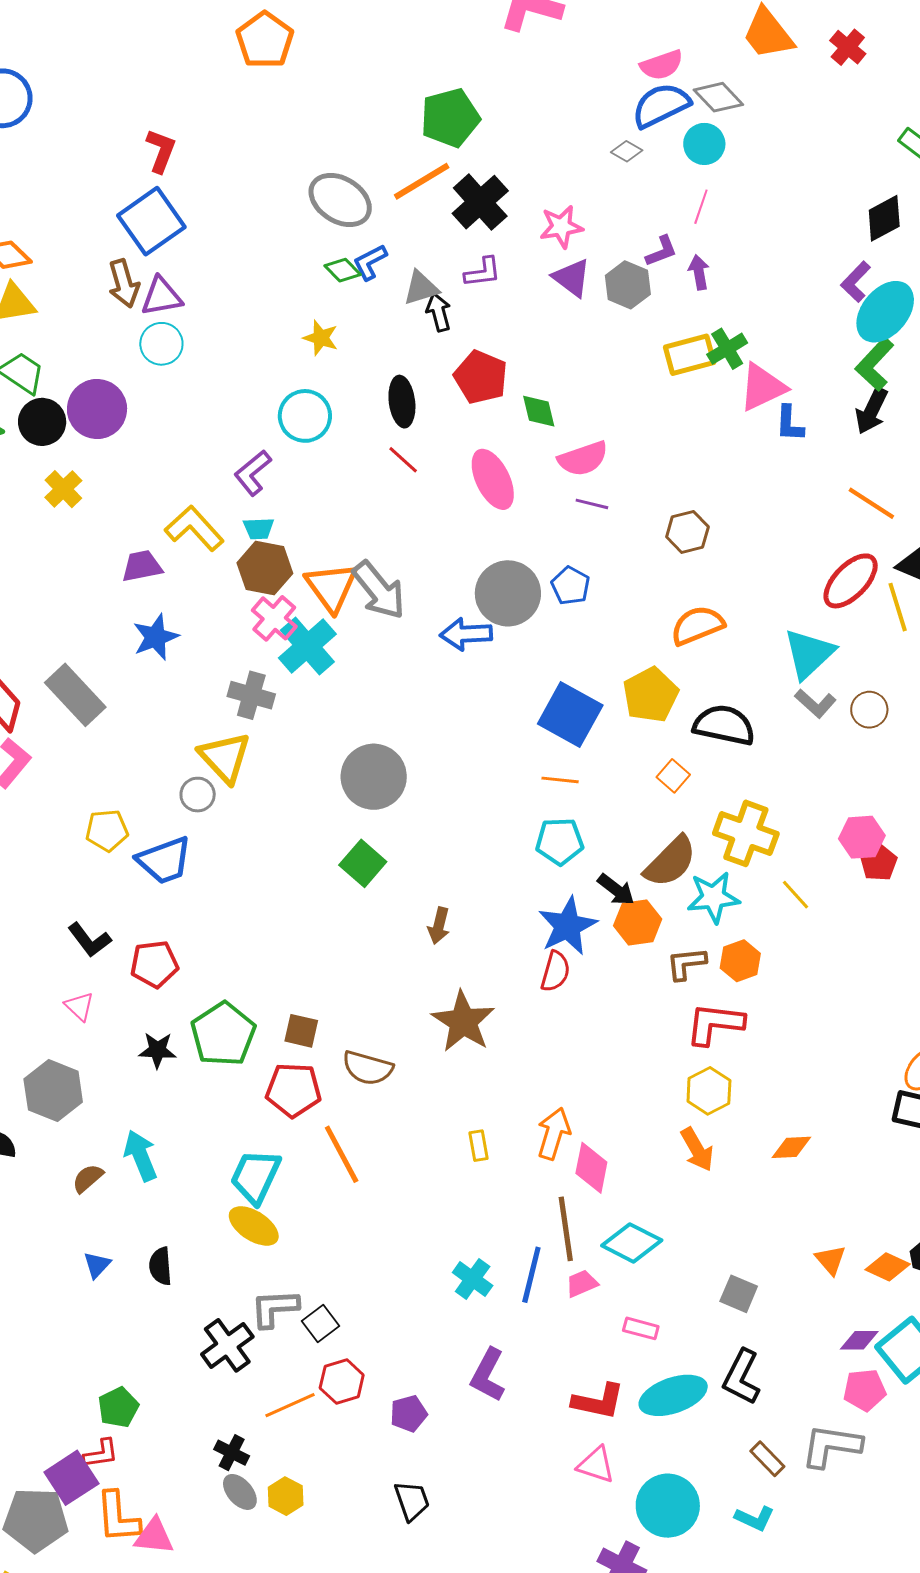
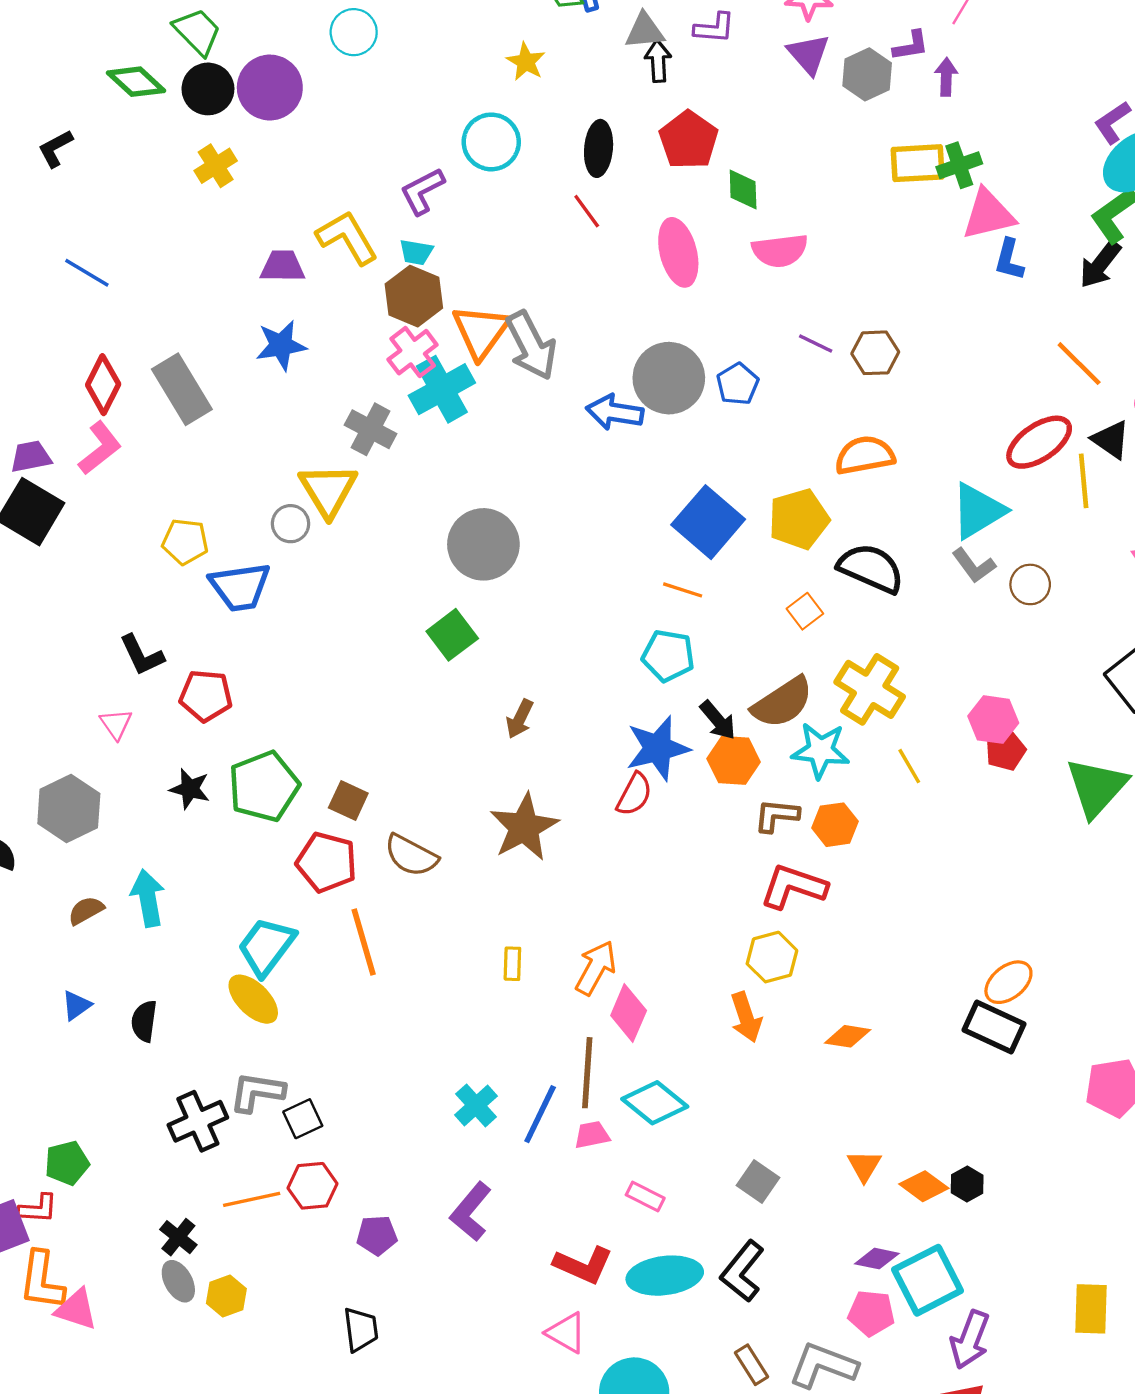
purple line: (592, 504) -> (816, 343), moved

